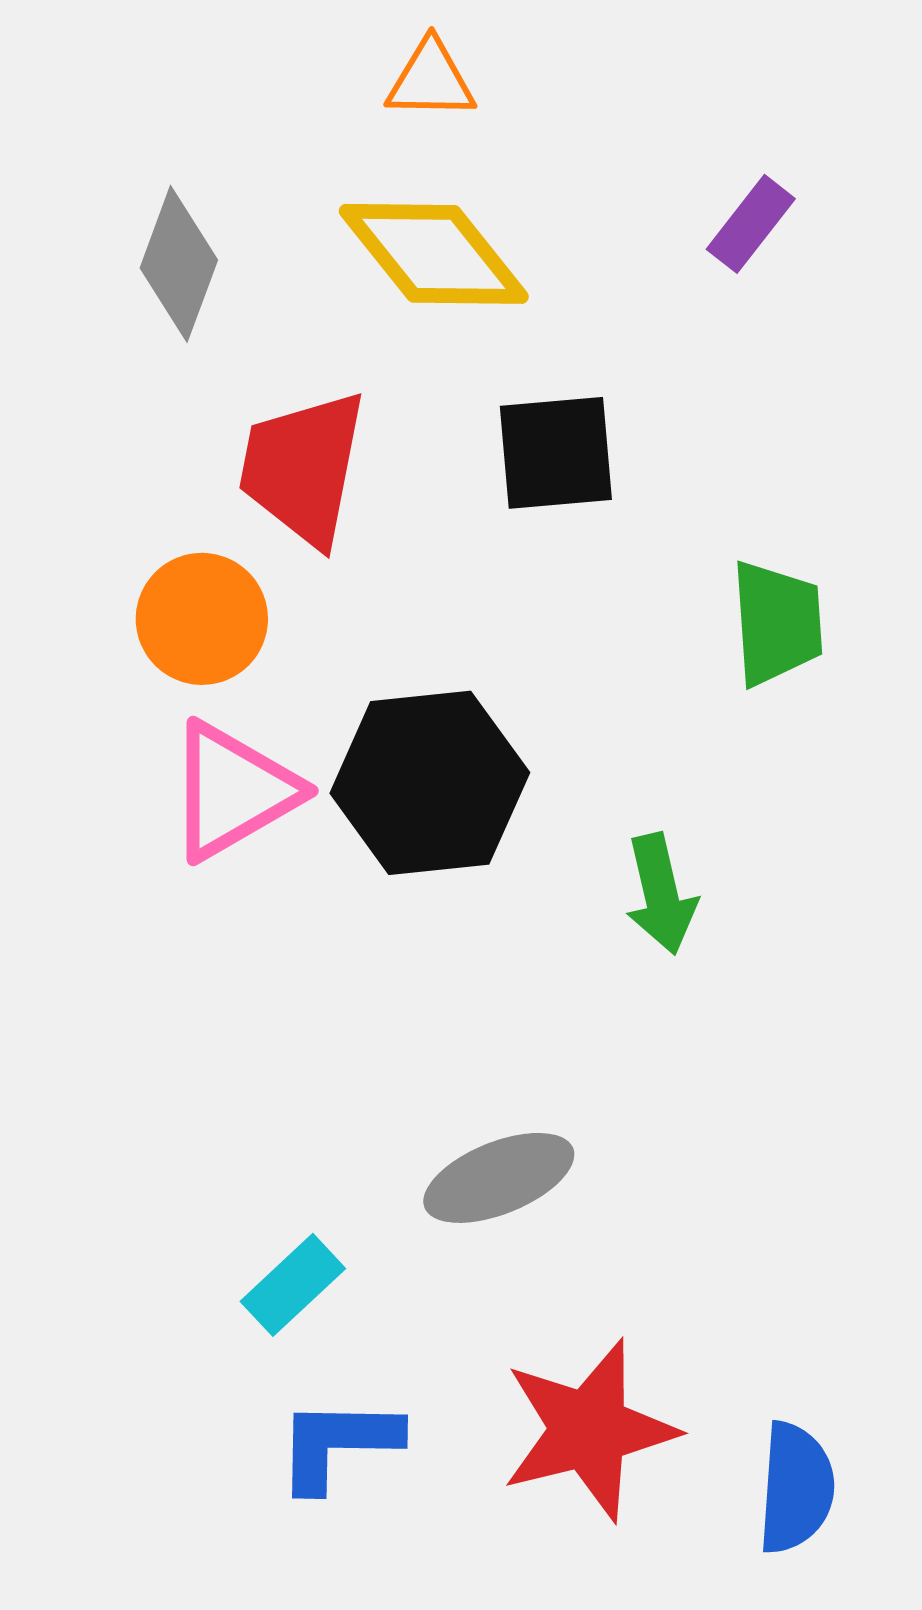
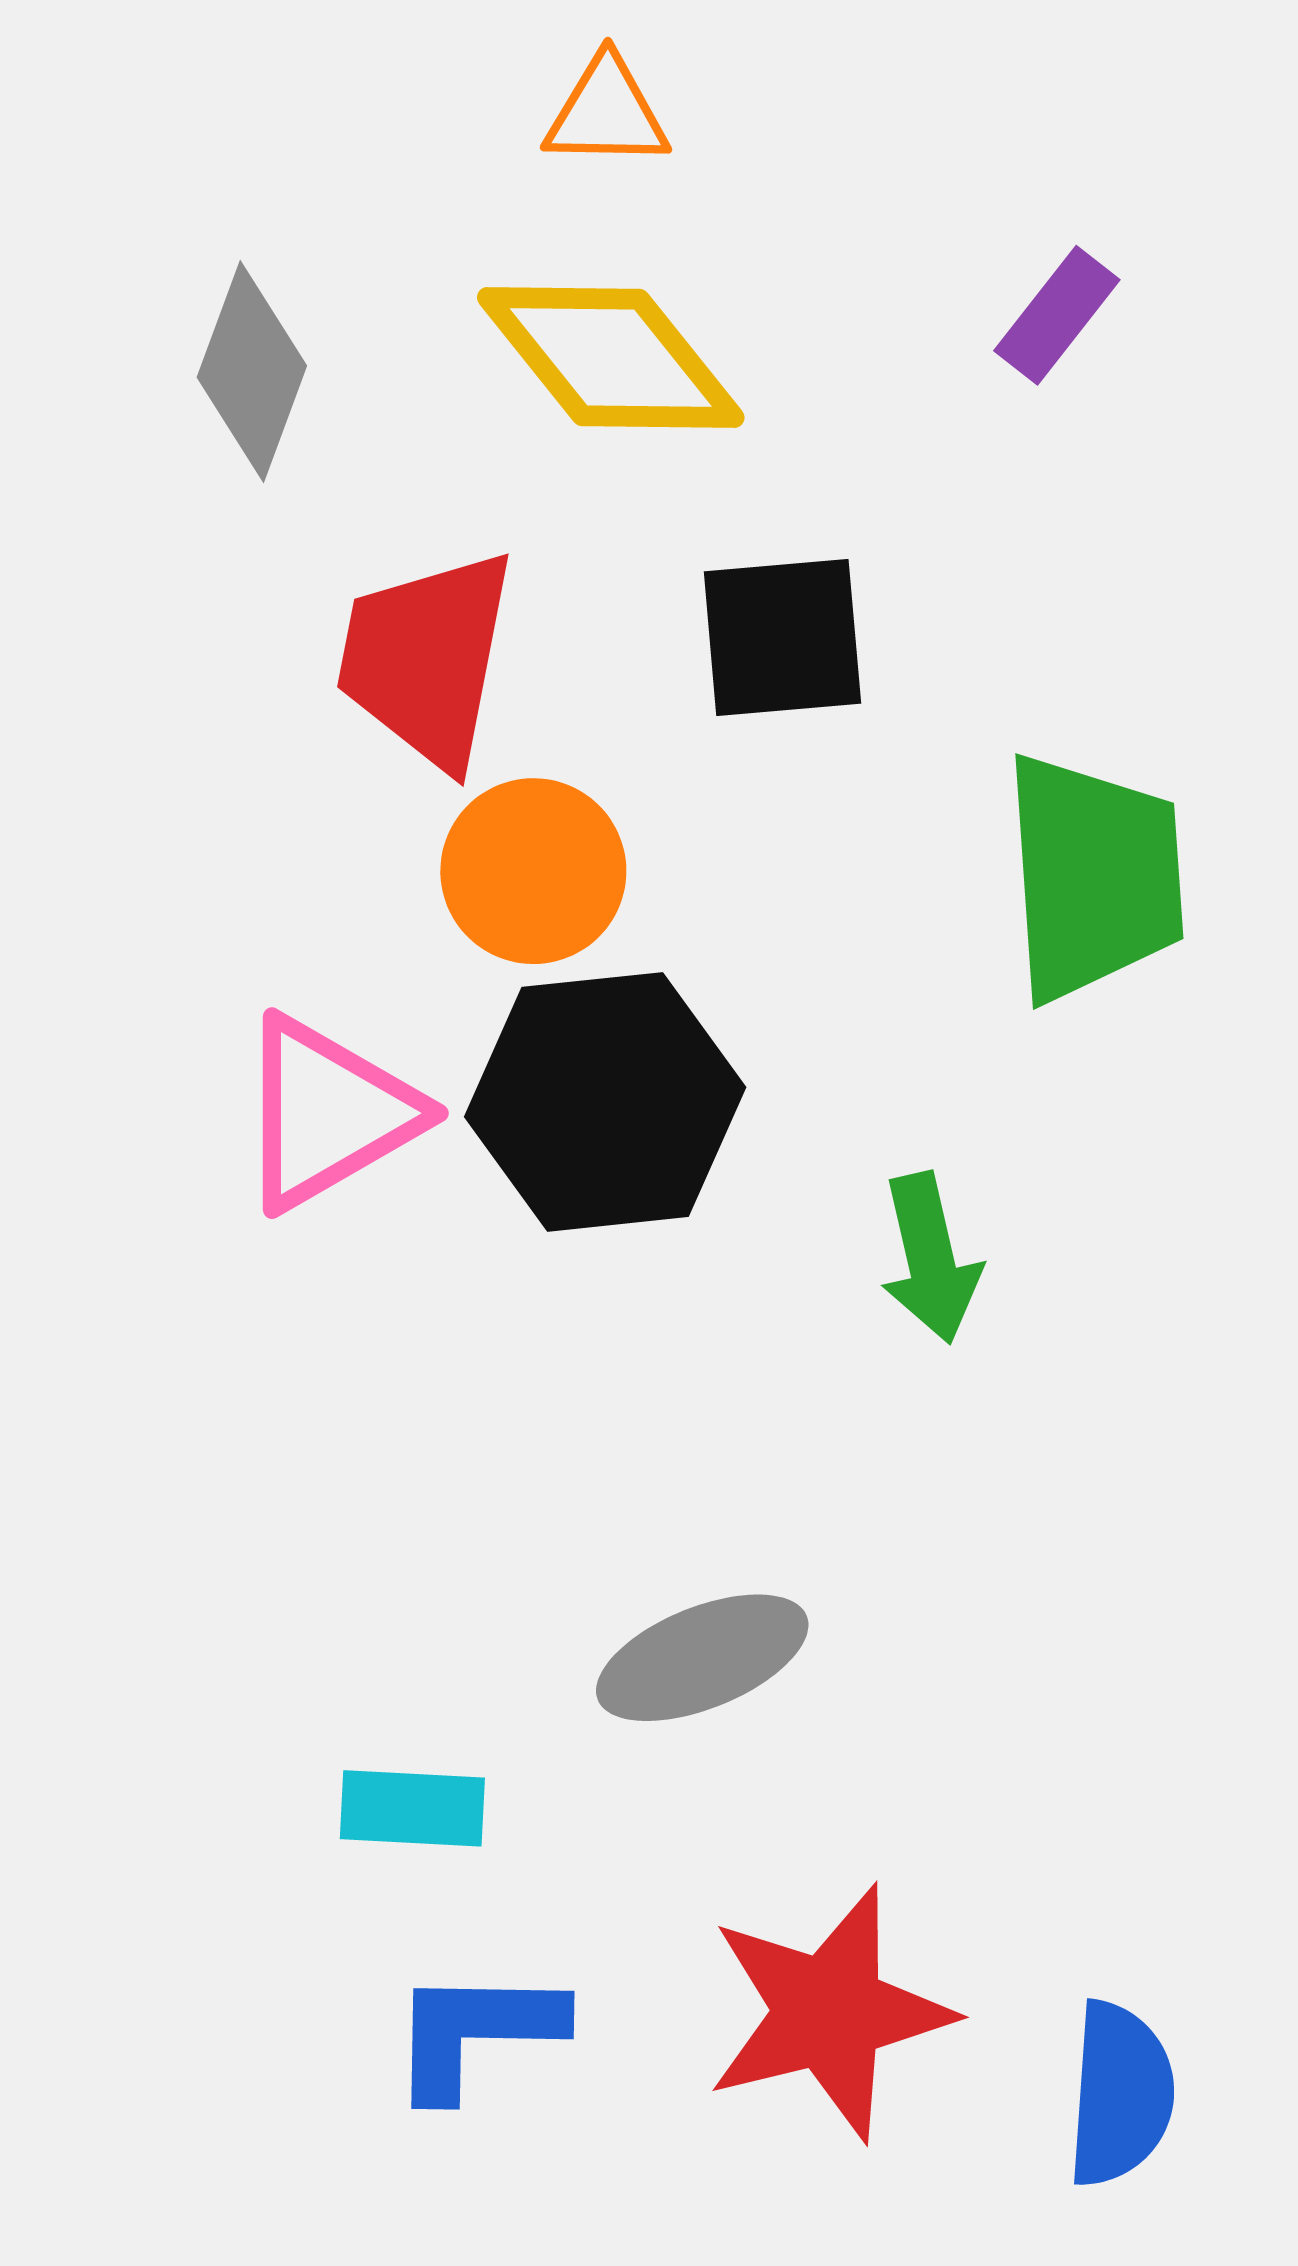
orange circle: (202, 619) -> (533, 871), moved
green trapezoid: (777, 623) -> (1093, 877), size x1.4
cyan rectangle: (293, 1285) -> (412, 1808), turned 46

